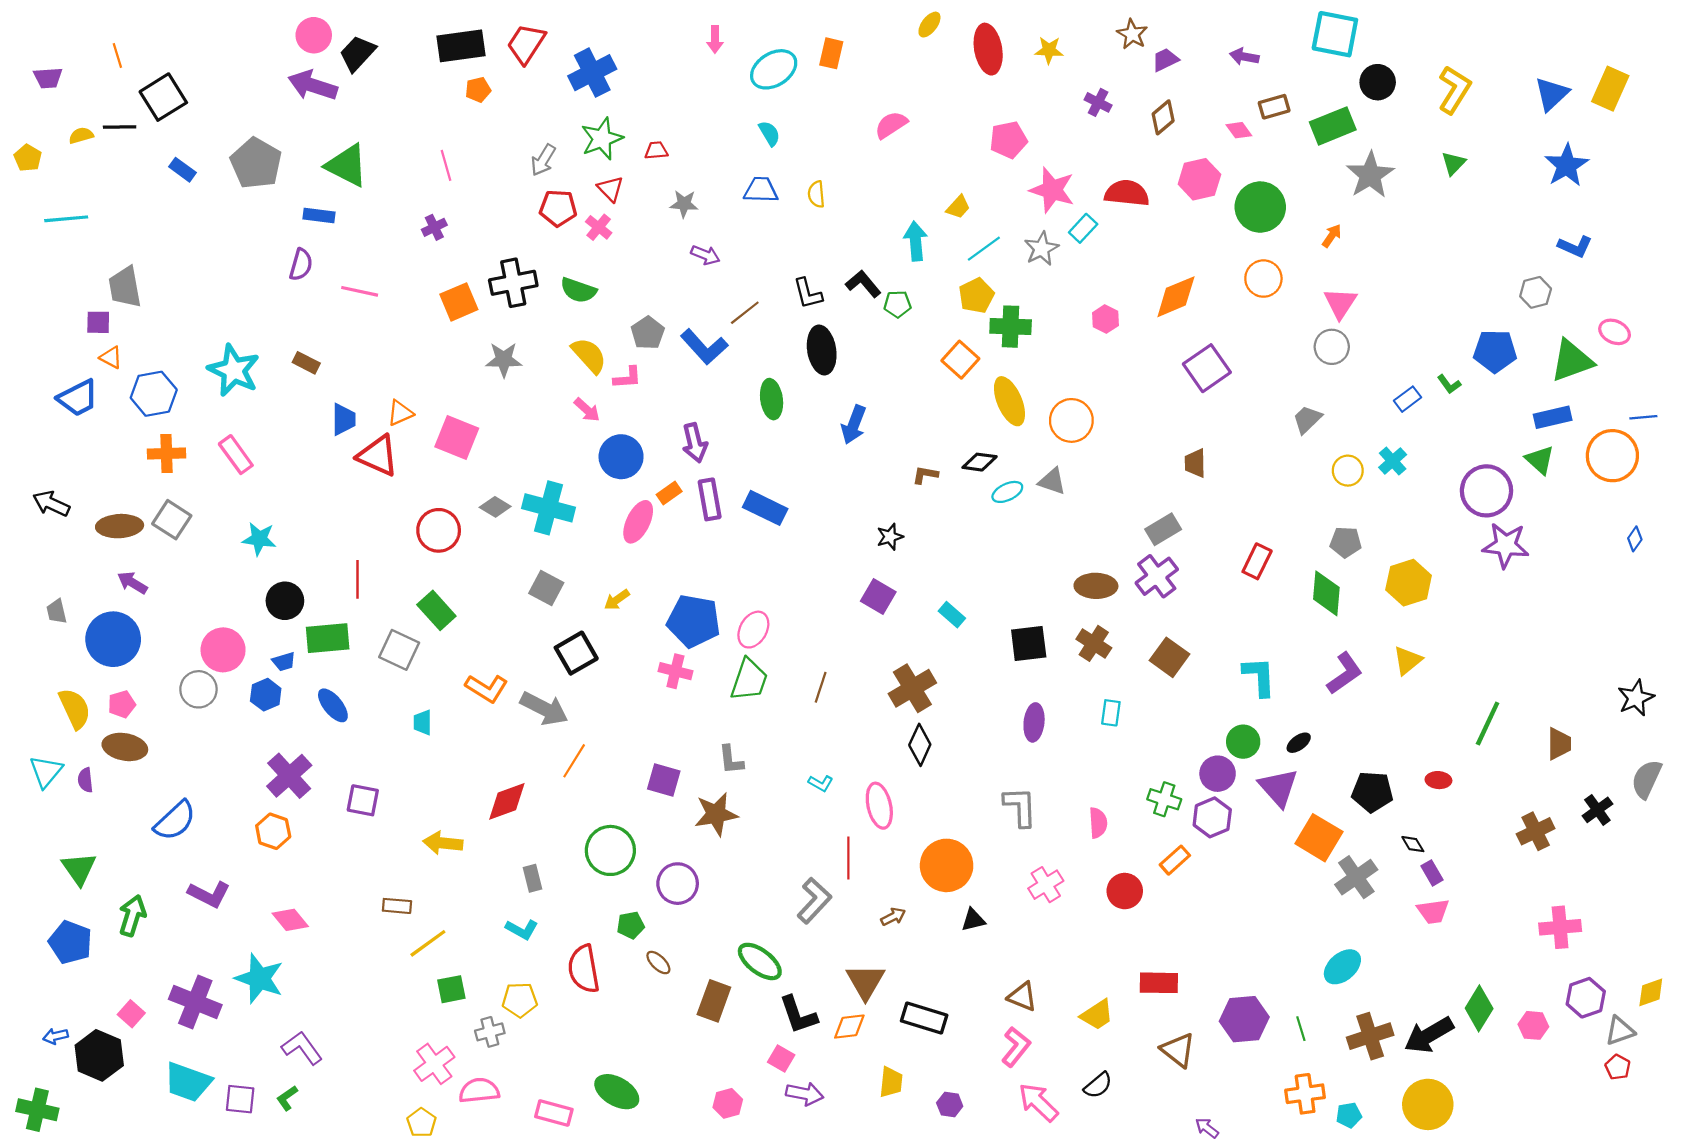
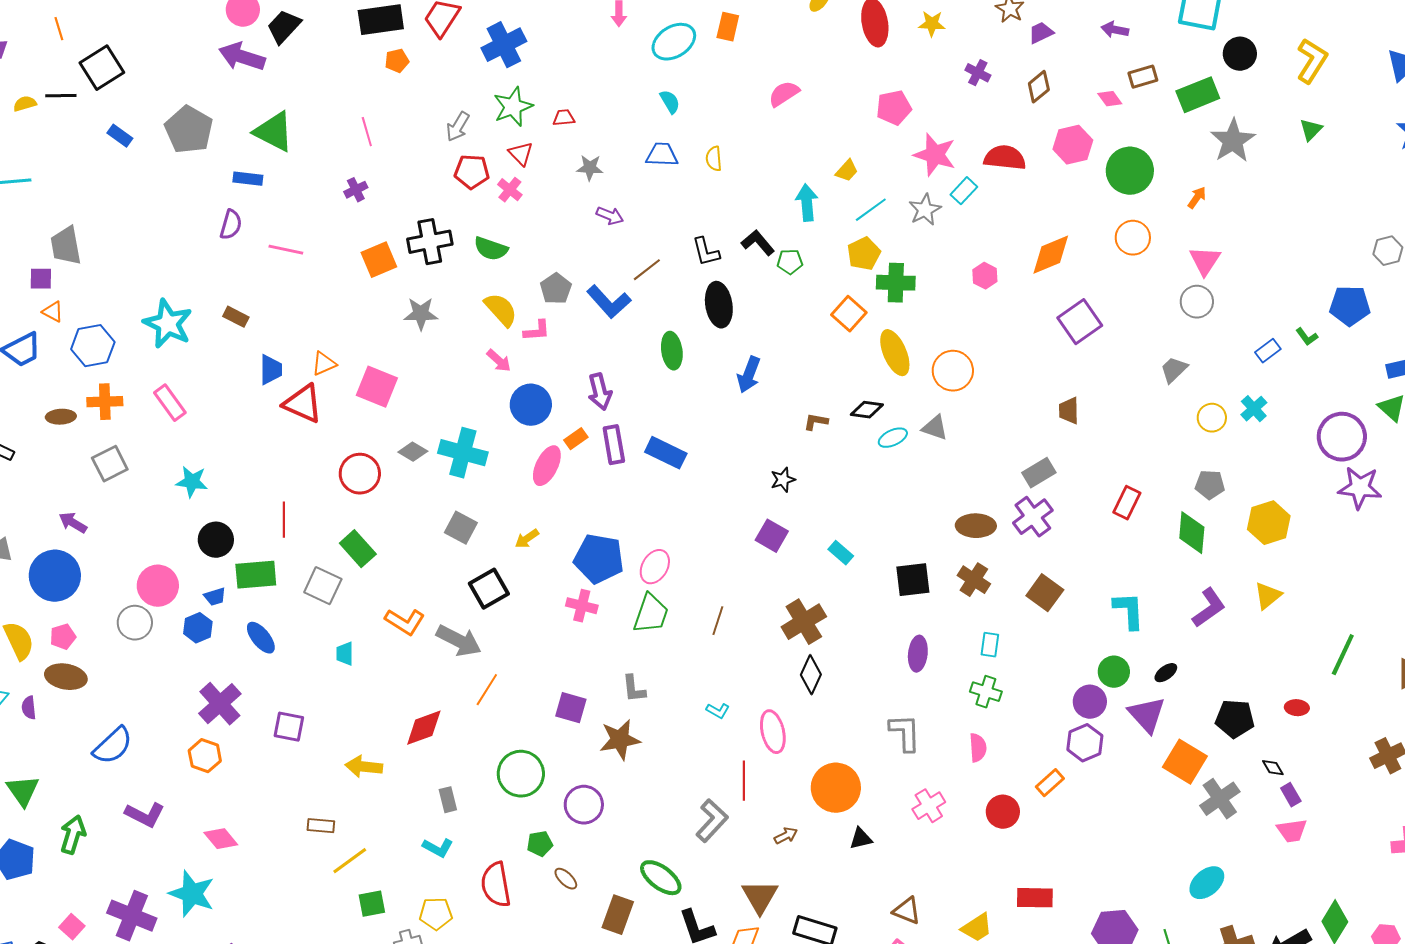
gray square: (172, 520) -> (110, 464), turned 30
brown ellipse: (120, 526) -> (61, 417), moved, size x0.7
green cross: (1164, 799) -> (986, 692), moved

